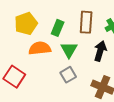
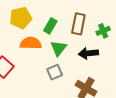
black arrow: (100, 51) -> (88, 53), turned -120

